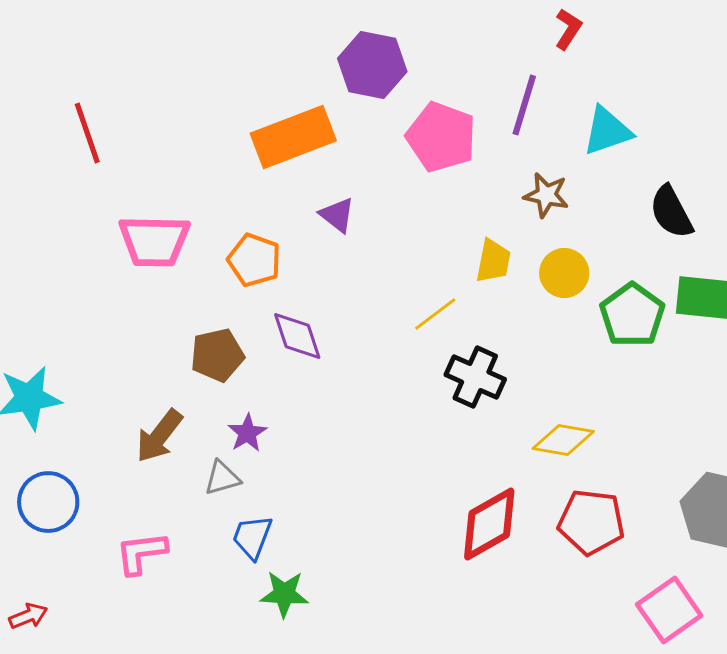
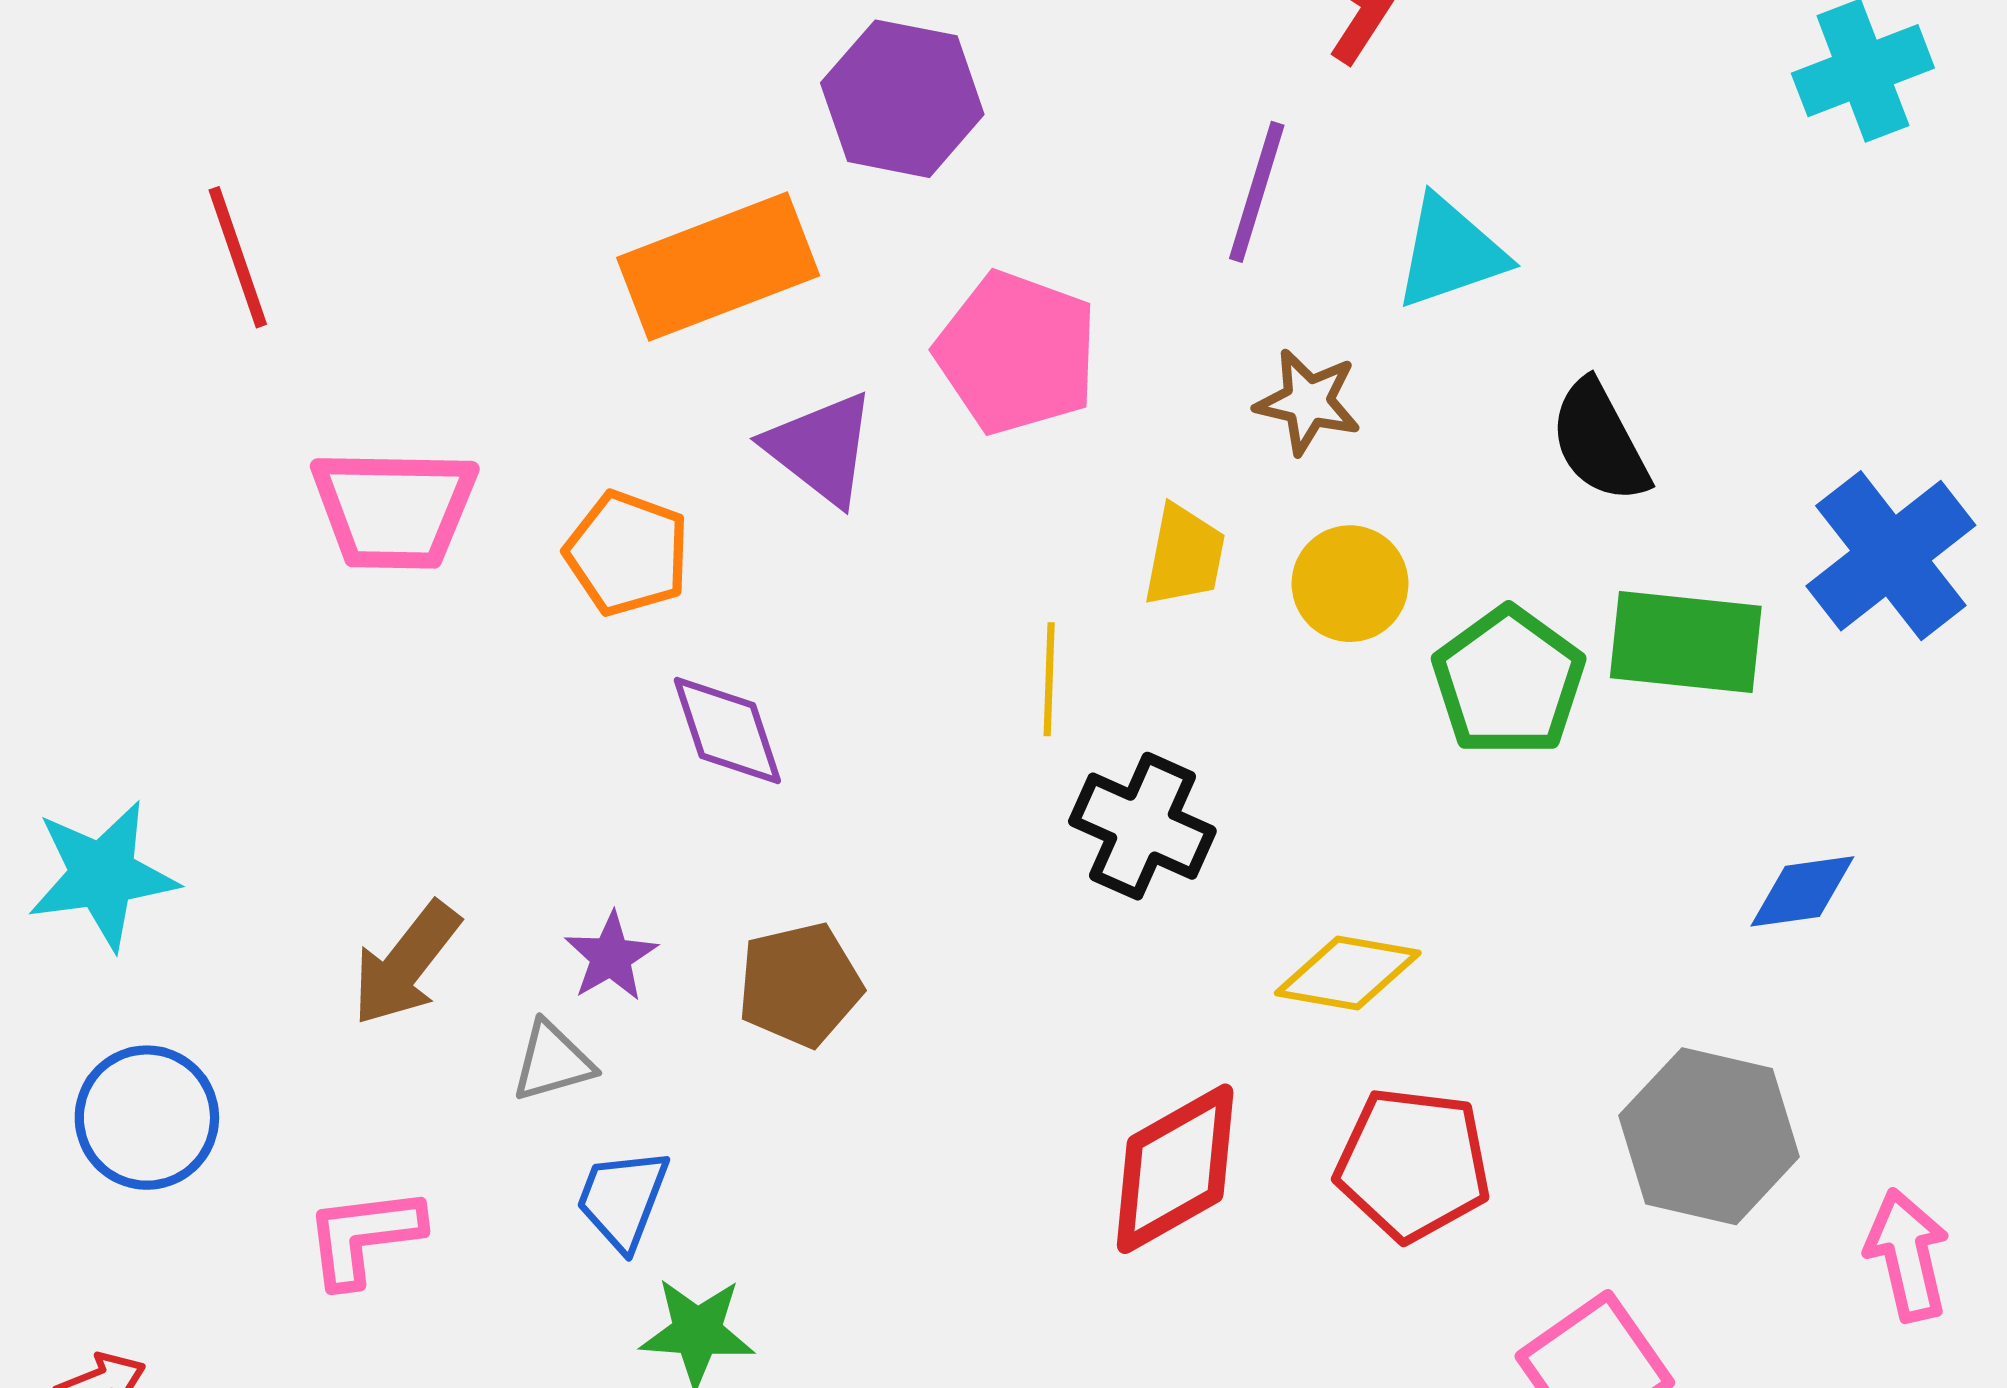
pink pentagon: (441, 137) -> (1017, 353), moved
purple triangle: (337, 215) -> (821, 448), size x1.4
yellow line: (435, 314) -> (1049, 679), turned -51
brown pentagon: (217, 355) -> (800, 985), moved

